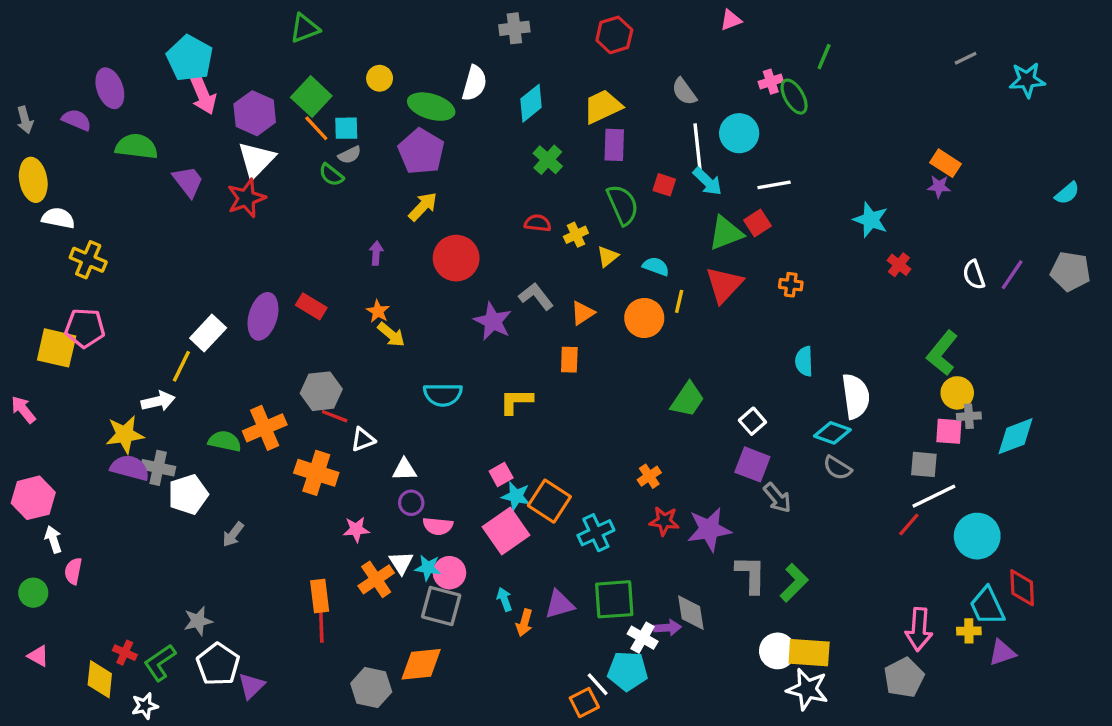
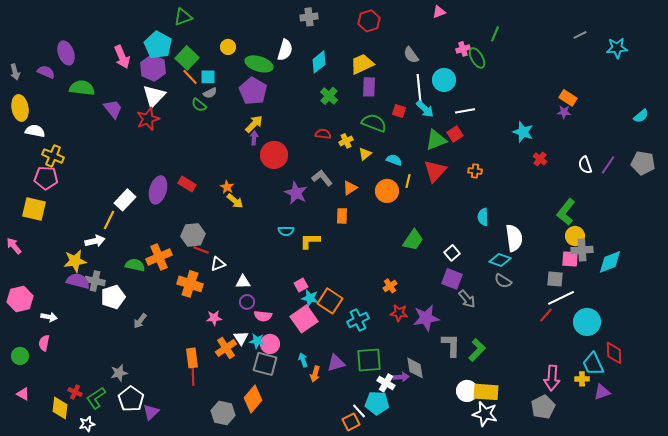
cyan pentagon: (190, 58) -> (158, 45), moved
green semicircle: (623, 205) -> (374, 123), turned -45
purple arrow: (376, 253) -> (254, 138), moved
pink pentagon: (85, 328) -> (46, 178), moved
cyan semicircle: (443, 395) -> (286, 231), moved, size x0.7
gray cross: (969, 416) -> (582, 250), size x1.5
white arrow: (53, 539) -> (49, 317), moved, turned 119
orange diamond: (421, 664) -> (253, 399), turned -44

